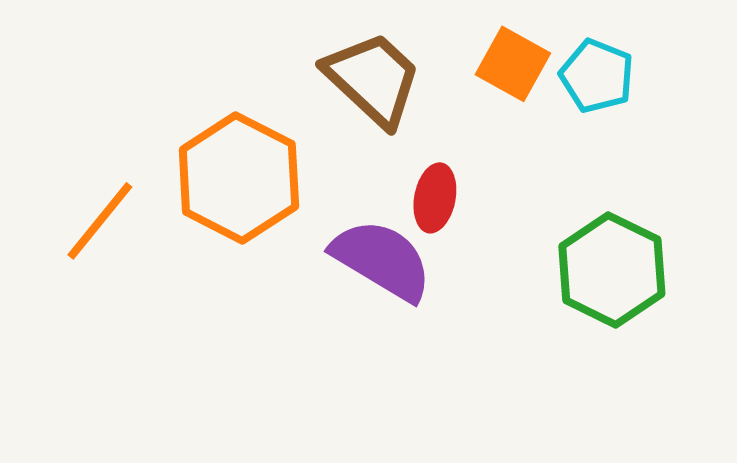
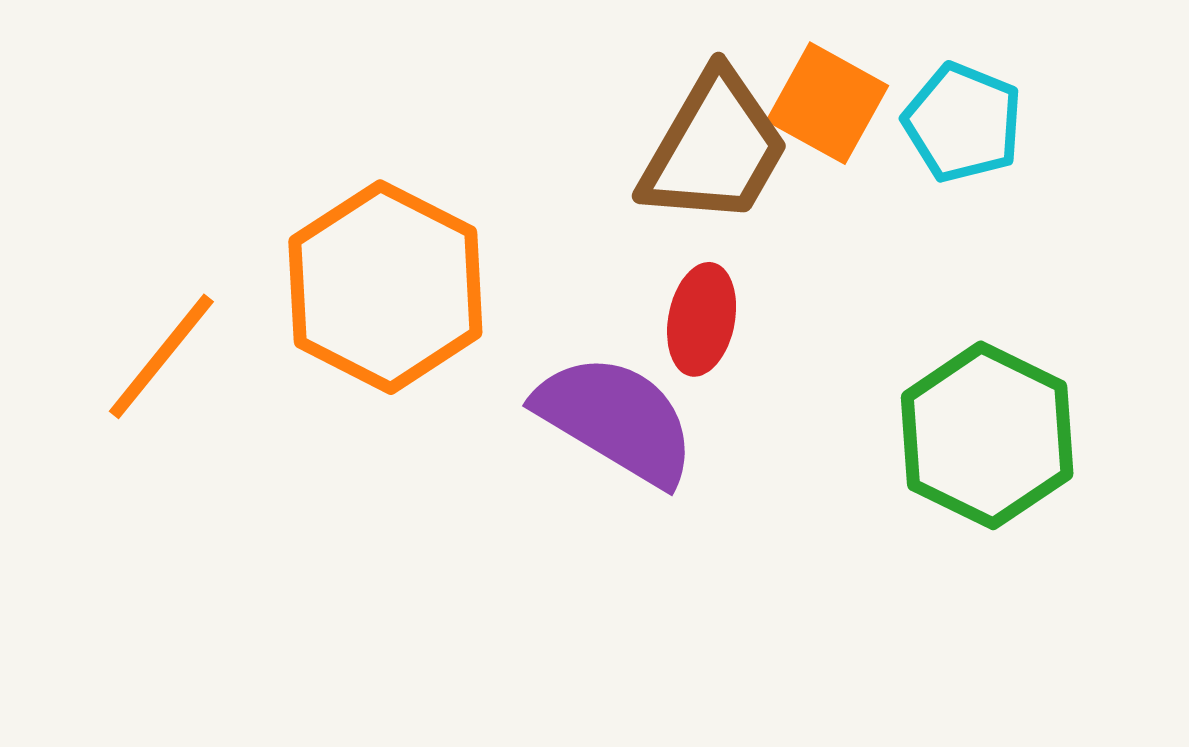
brown trapezoid: (373, 79) -> (714, 148), moved, turned 77

